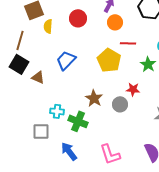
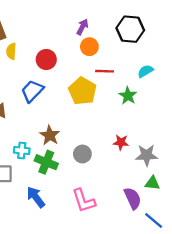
red circle: (78, 18) -> (46, 59), moved
red star: (133, 89) -> (121, 142), moved
brown star: (94, 98) -> (50, 135), moved
gray circle: (120, 104) -> (82, 154), moved

